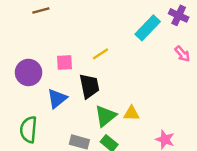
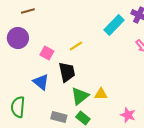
pink square: (64, 63) -> (47, 53), turned 32
purple circle: (29, 72) -> (18, 38), moved
blue triangle: (57, 99) -> (41, 82), turned -42

